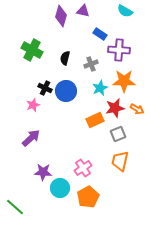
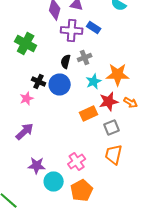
purple cross: (119, 50) -> (72, 30), moved
black semicircle: (65, 58) -> (66, 62), moved

